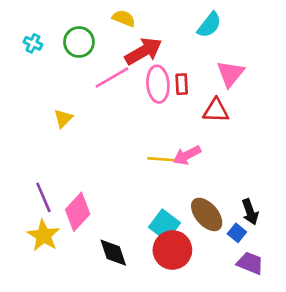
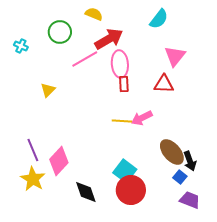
cyan cross: (33, 43) -> (21, 46), moved
red rectangle: (182, 84) -> (124, 84), moved
brown ellipse: (207, 214) -> (172, 152), moved

